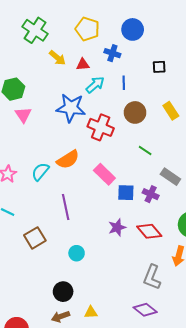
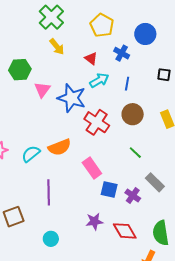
yellow arrow: (57, 58) -> (57, 47), moved
red triangle: (83, 64) -> (91, 59), turned 32
pink triangle: (23, 115) -> (42, 90), moved

